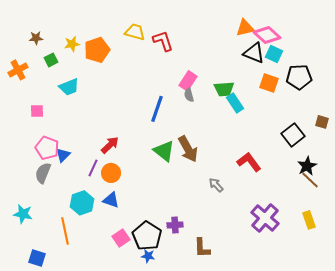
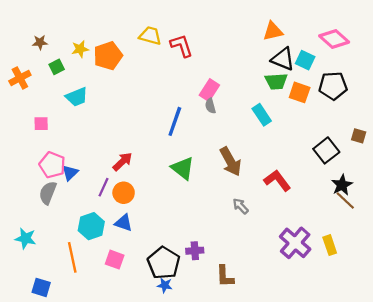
pink diamond: (267, 35) -> (334, 39), moved
green trapezoid: (224, 89) -> (276, 81), moved
brown arrow: (188, 149) -> (231, 162), moved
yellow rectangle: (309, 220) -> (330, 245), moved
pink square: (121, 238) -> (115, 260), moved, turned -36

